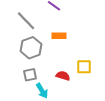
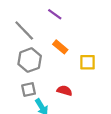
orange rectangle: (59, 36) -> (60, 47), turned 40
yellow square: (84, 67) -> (87, 62), moved

